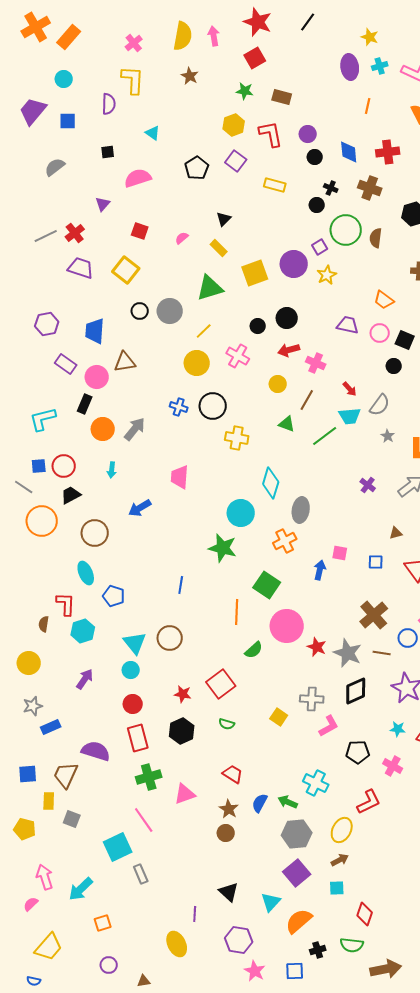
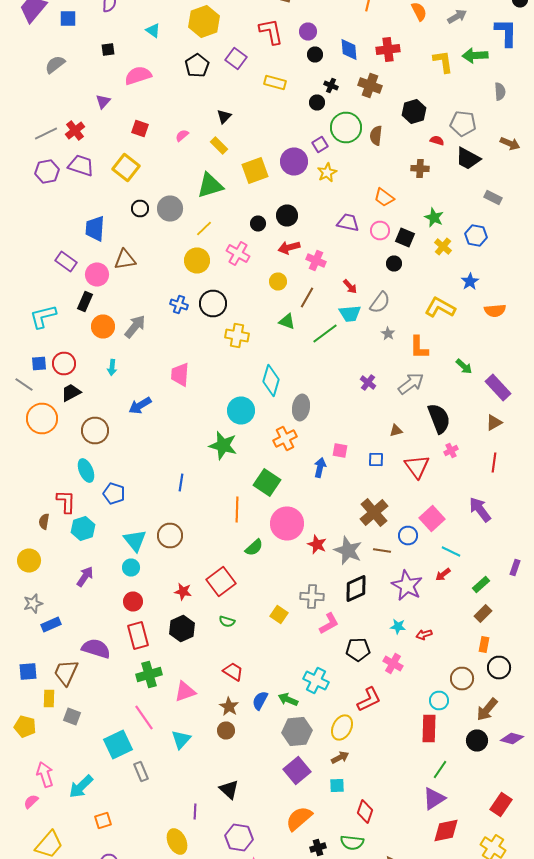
yellow hexagon: (234, 125) -> (204, 22), moved, size x1.4
purple hexagon: (47, 324) -> (47, 172), moved
cyan triangle: (271, 902) -> (181, 740), moved

